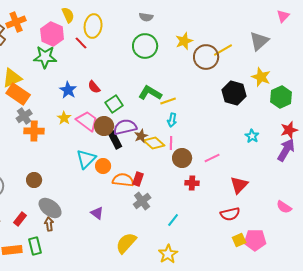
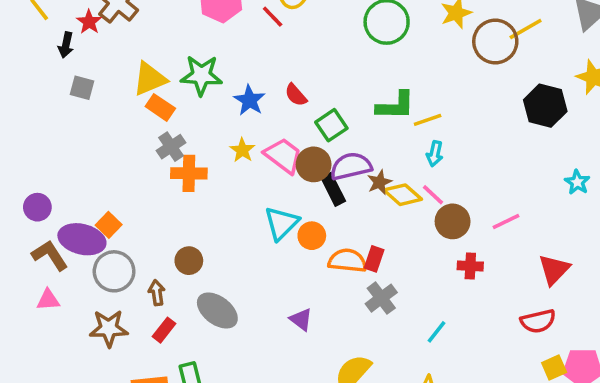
green star: (45, 57) -> (201, 75), moved
green L-shape: (150, 93) -> (396, 106), turned 150
orange rectangle: (18, 94) -> (160, 107), size x0.7
pink line: (171, 143) -> (433, 195), turned -48
brown arrow: (49, 224) -> (157, 293), moved

